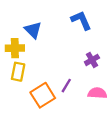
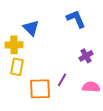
orange square: (43, 95) -> (40, 89), turned 30

